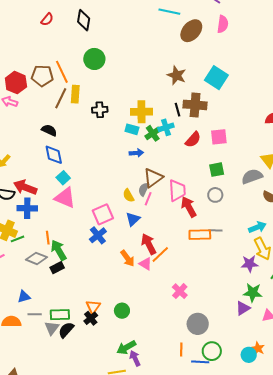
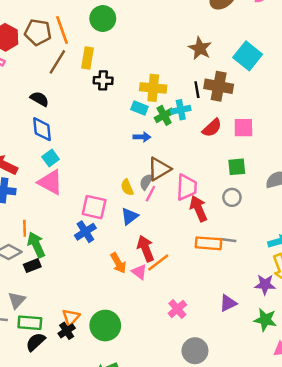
yellow rectangle: (75, 94) -> (88, 58), moved
pink square: (103, 214) -> (94, 207), turned 30
purple triangle: (243, 308) -> (228, 303), moved
green circle: (122, 311) -> (105, 326), size x1.6
gray triangle: (52, 328) -> (17, 300), moved

